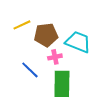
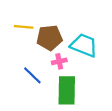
yellow line: (22, 25) -> (24, 27), turned 30

